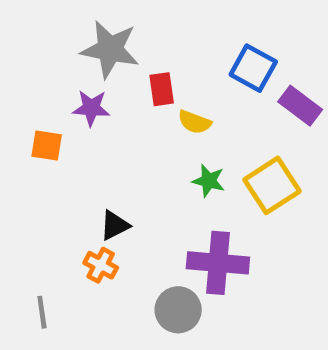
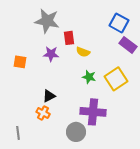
blue square: (253, 68) -> (119, 23), moved
purple star: (91, 108) -> (51, 54), moved

